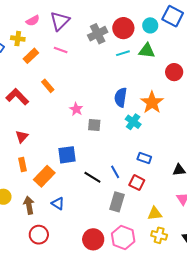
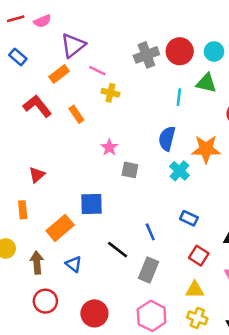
pink semicircle: (33, 21) -> (42, 21), moved
purple triangle: (60, 21) -> (73, 45), moved
yellow cross: (18, 39) -> (110, 93), moved
cyan line: (123, 53) -> (179, 97), moved, turned -72
red L-shape: (17, 97) -> (37, 106), moved
orange star: (152, 102) -> (206, 149), turned 30
orange rectangle: (22, 165) -> (23, 210), moved
black line: (92, 177) -> (118, 250), moved
red square: (137, 183) -> (199, 256), moved
red circle: (93, 239) -> (94, 313), moved

